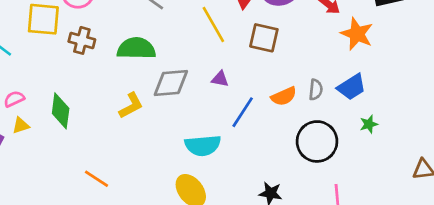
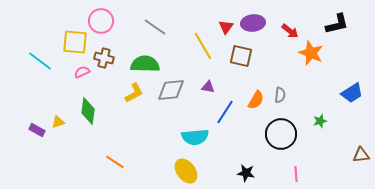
blue trapezoid: (352, 87) -> (352, 93), moved
orange semicircle: (284, 96) -> (256, 100), turned -36
pink semicircle: (14, 99) -> (82, 72), moved
yellow L-shape: (131, 106) -> (134, 93), moved

